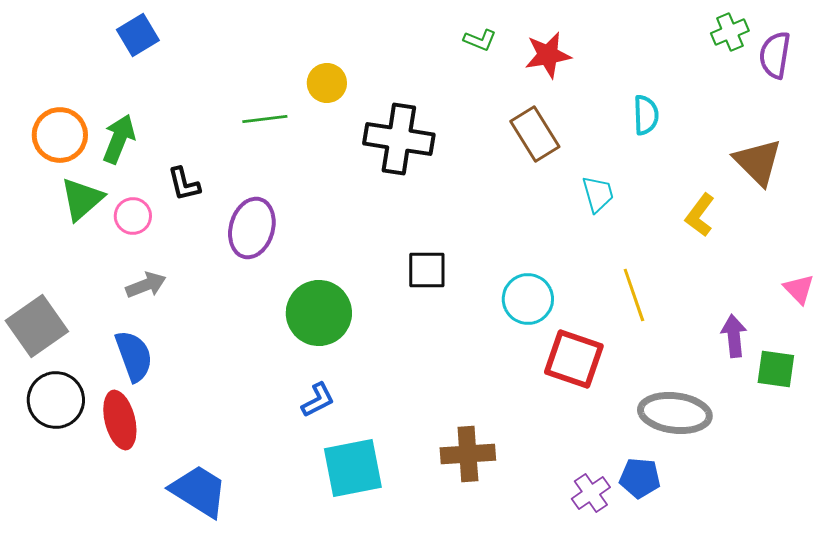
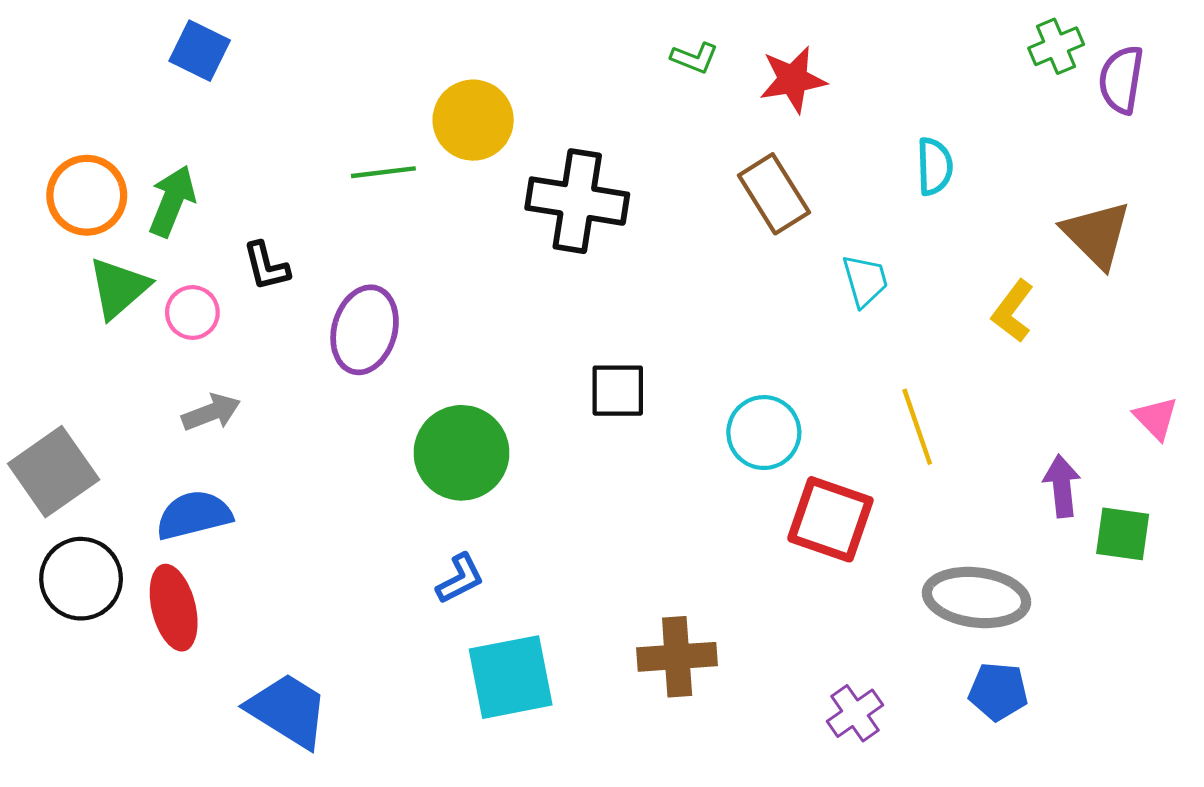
blue square: (138, 35) -> (200, 51), turned -33
yellow circle: (327, 83) -> (473, 120), size x1.4
blue semicircle: (134, 356) -> (194, 515), turned -84
blue pentagon: (640, 478) -> (998, 692), moved

